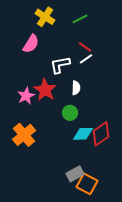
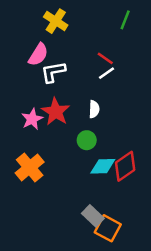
green line: (80, 19) -> (125, 20), moved, turned -42
white L-shape: (60, 65) -> (53, 72), moved
gray rectangle: (75, 174) -> (93, 216), turned 72

